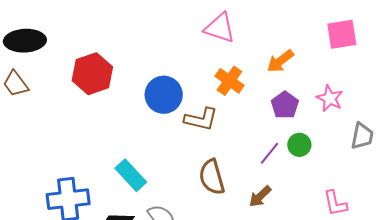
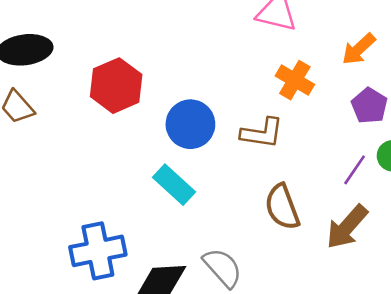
blue circle: (164, 95) -> (190, 124), moved
cyan rectangle: (131, 175) -> (174, 185), moved
brown arrow: (260, 196) -> (347, 227), size x1.5

